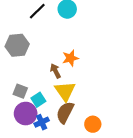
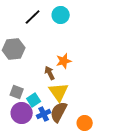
blue cross: (42, 122) -> (44, 114), moved

